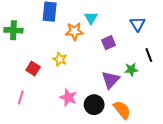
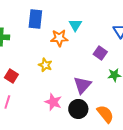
purple square: (109, 43) -> (100, 53), moved, turned -32
red square: (33, 68) -> (11, 76), moved
purple triangle: (111, 80) -> (82, 85), moved

